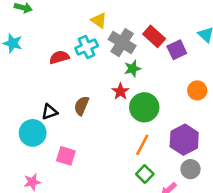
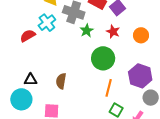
red star: (120, 91) -> (113, 32), moved
brown semicircle: (81, 106) -> (61, 81), moved
black triangle: (50, 112) -> (30, 80), turned 32

